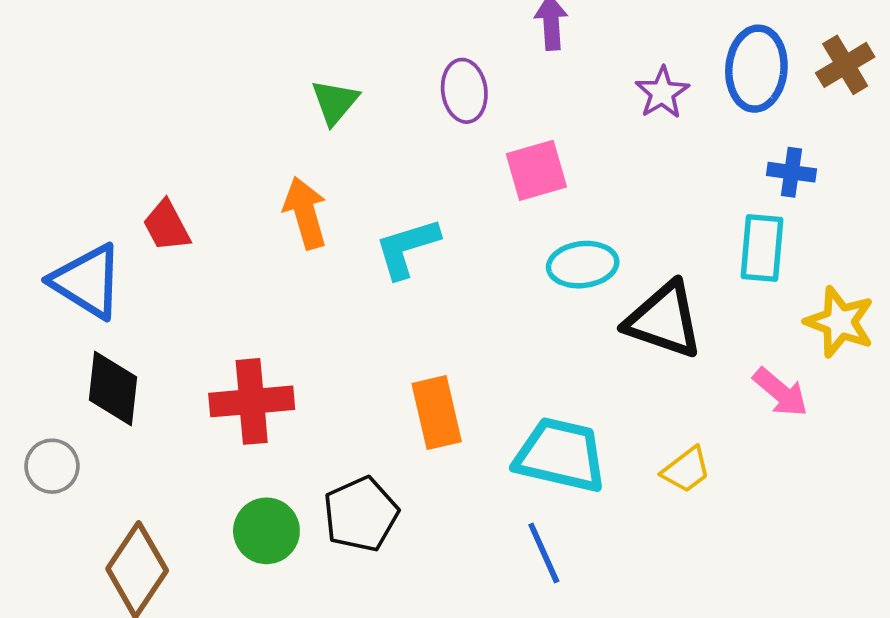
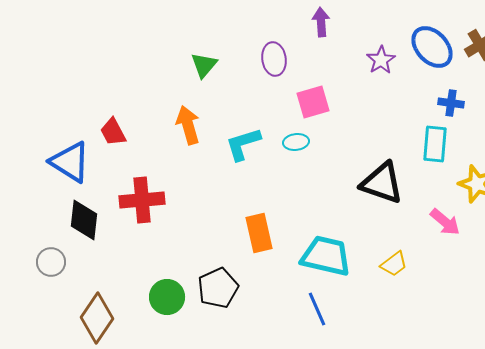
blue ellipse: (756, 69) -> (432, 47), turned -48
cyan ellipse: (583, 265) -> (296, 142), moved, size x0.7
red cross: (252, 401) -> (142, 200), moved

